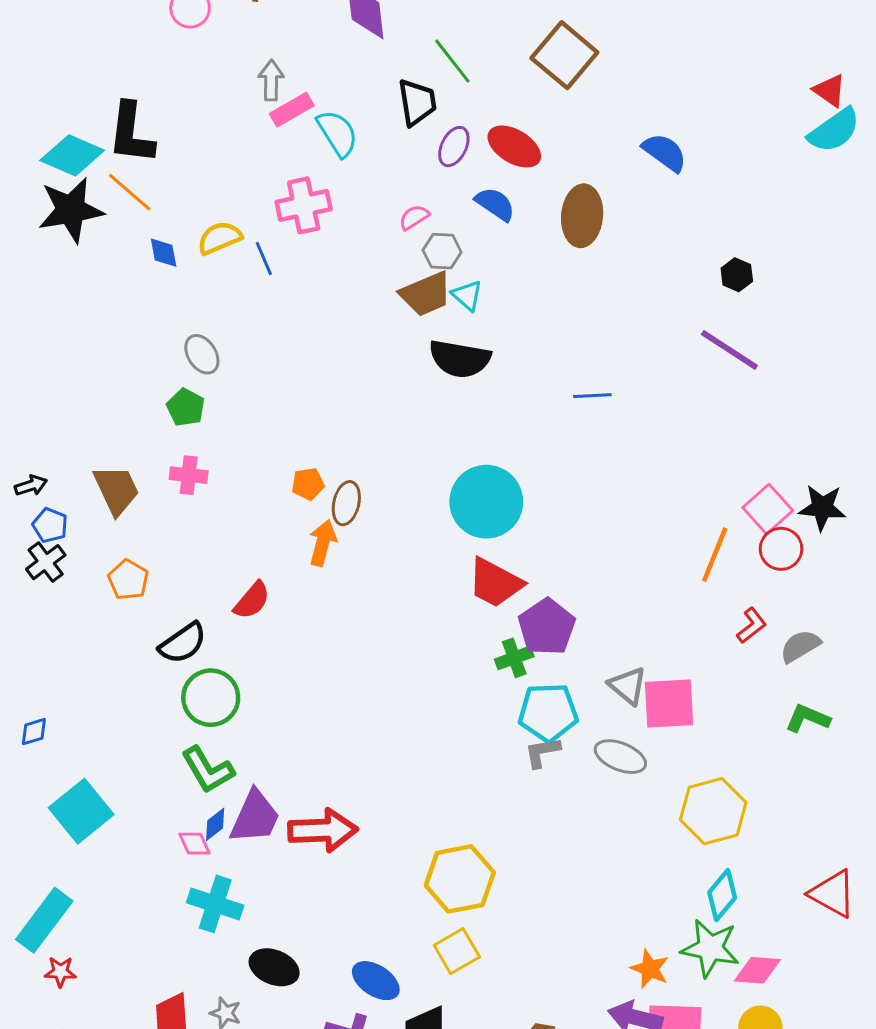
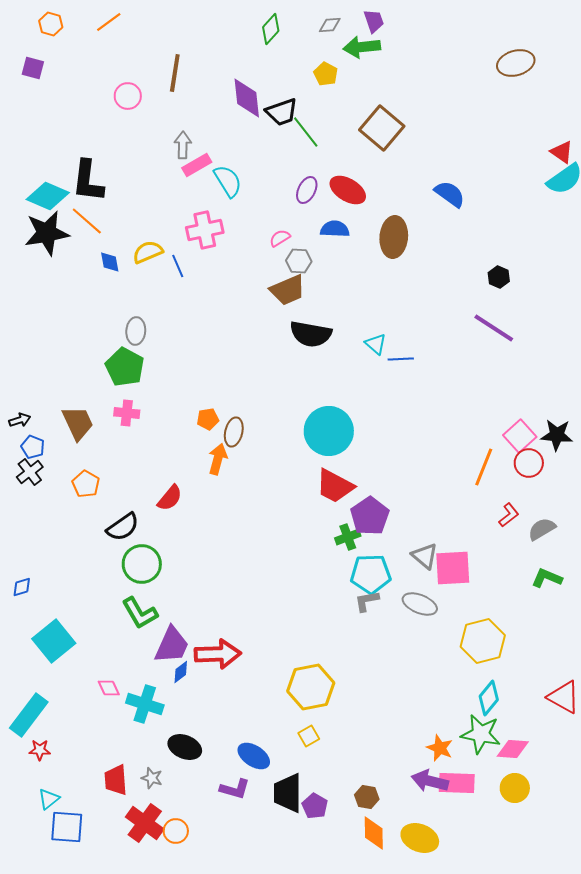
black trapezoid: (417, 102) -> (282, 112), moved, turned 80
blue semicircle: (495, 204) -> (335, 229), turned -32
cyan triangle: (467, 295) -> (376, 344), moved
gray ellipse: (202, 354) -> (136, 331), turned 36
green pentagon: (186, 407) -> (125, 367), size x1.5
blue diamond: (215, 824) -> (181, 672), moved
pink diamond: (195, 844) -> (109, 688), moved
yellow square: (457, 951) -> (309, 736), size x0.7

